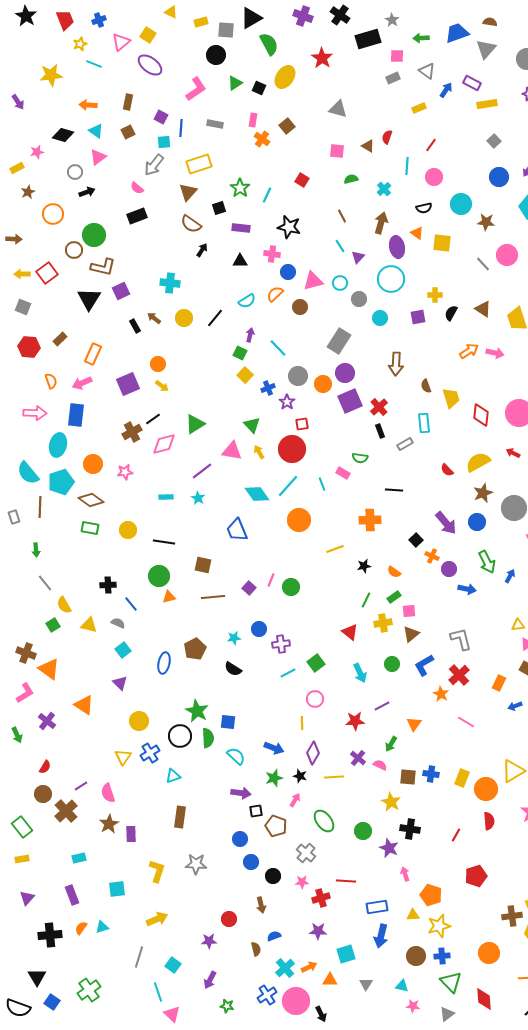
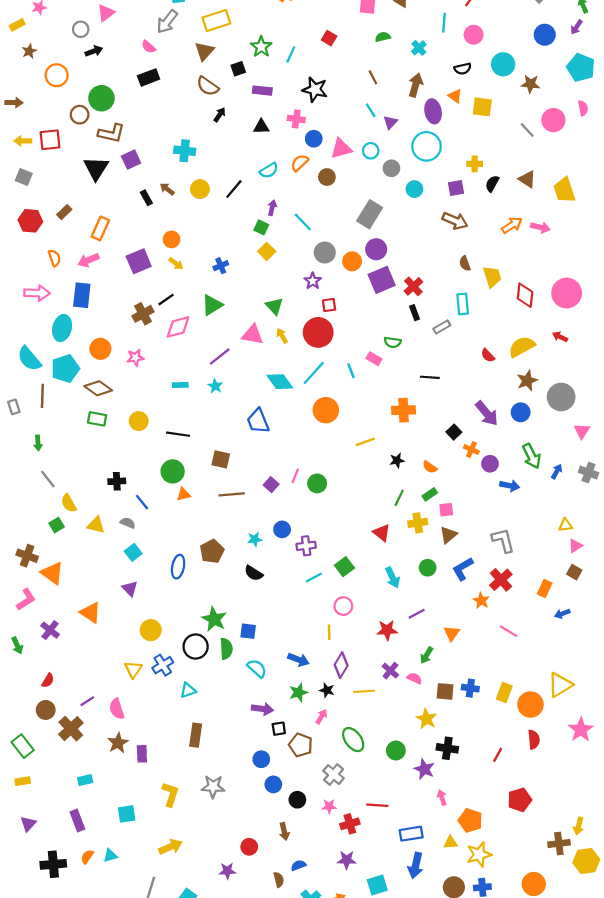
red square: (47, 273) -> (50, 140), turned 30
brown arrow: (396, 364) -> (455, 221), moved, turned -70
blue cross: (268, 388) -> (221, 266), moved

